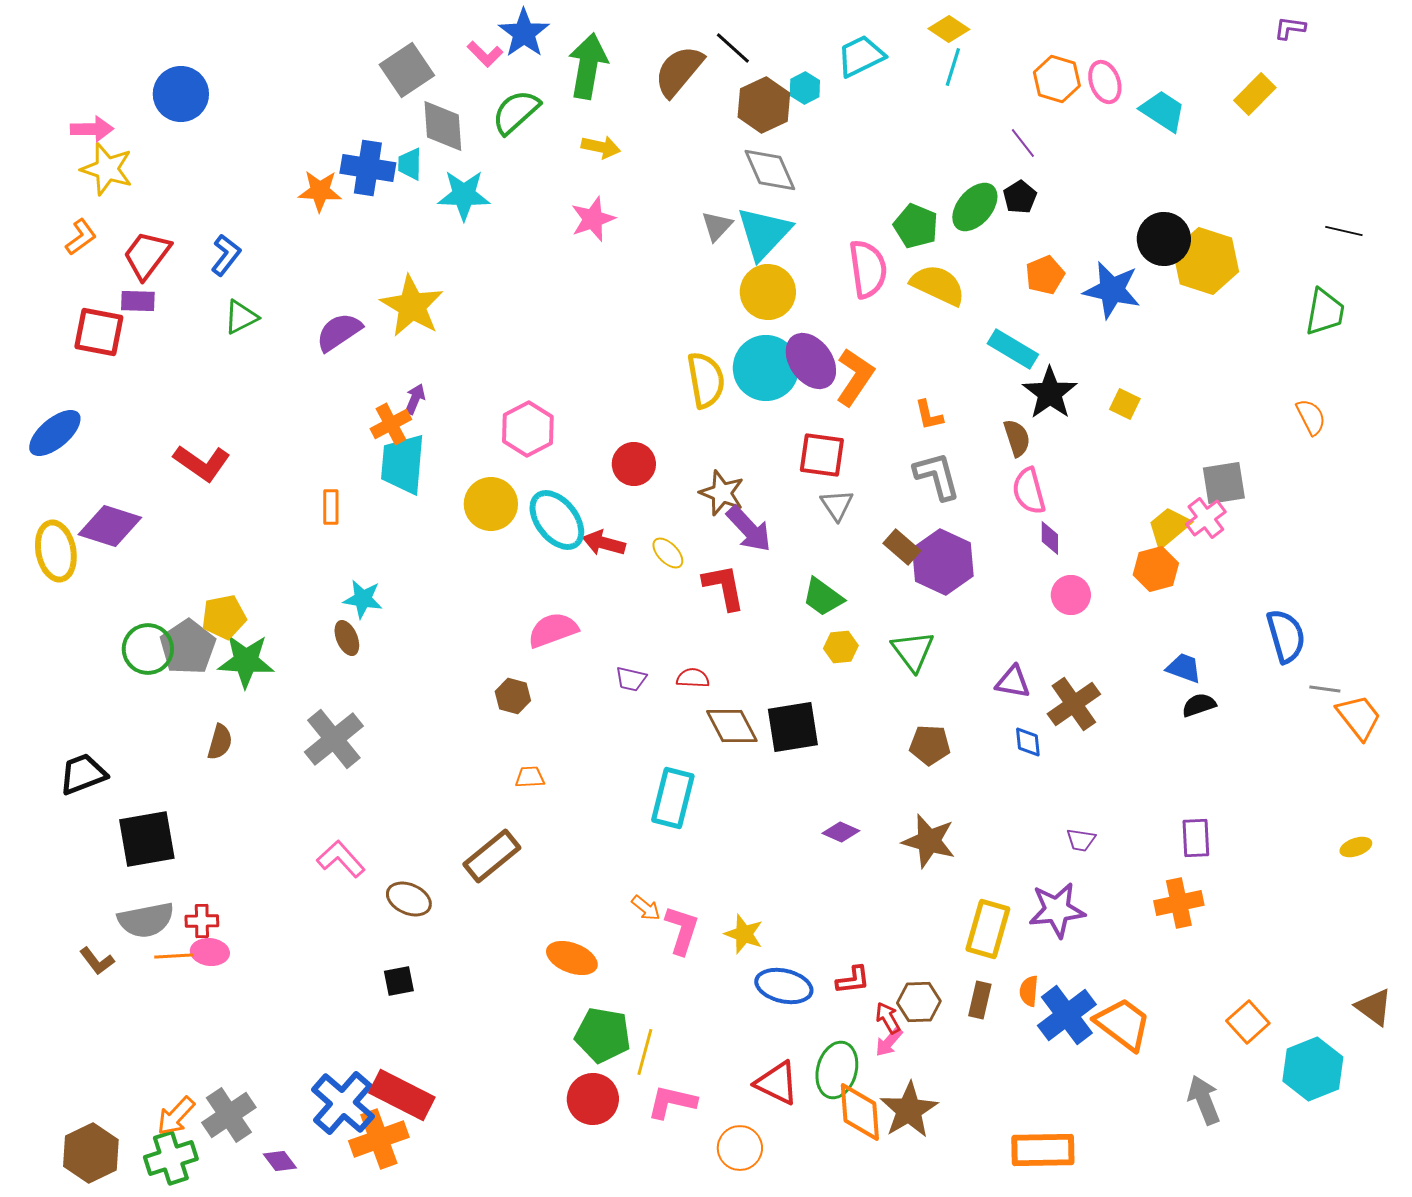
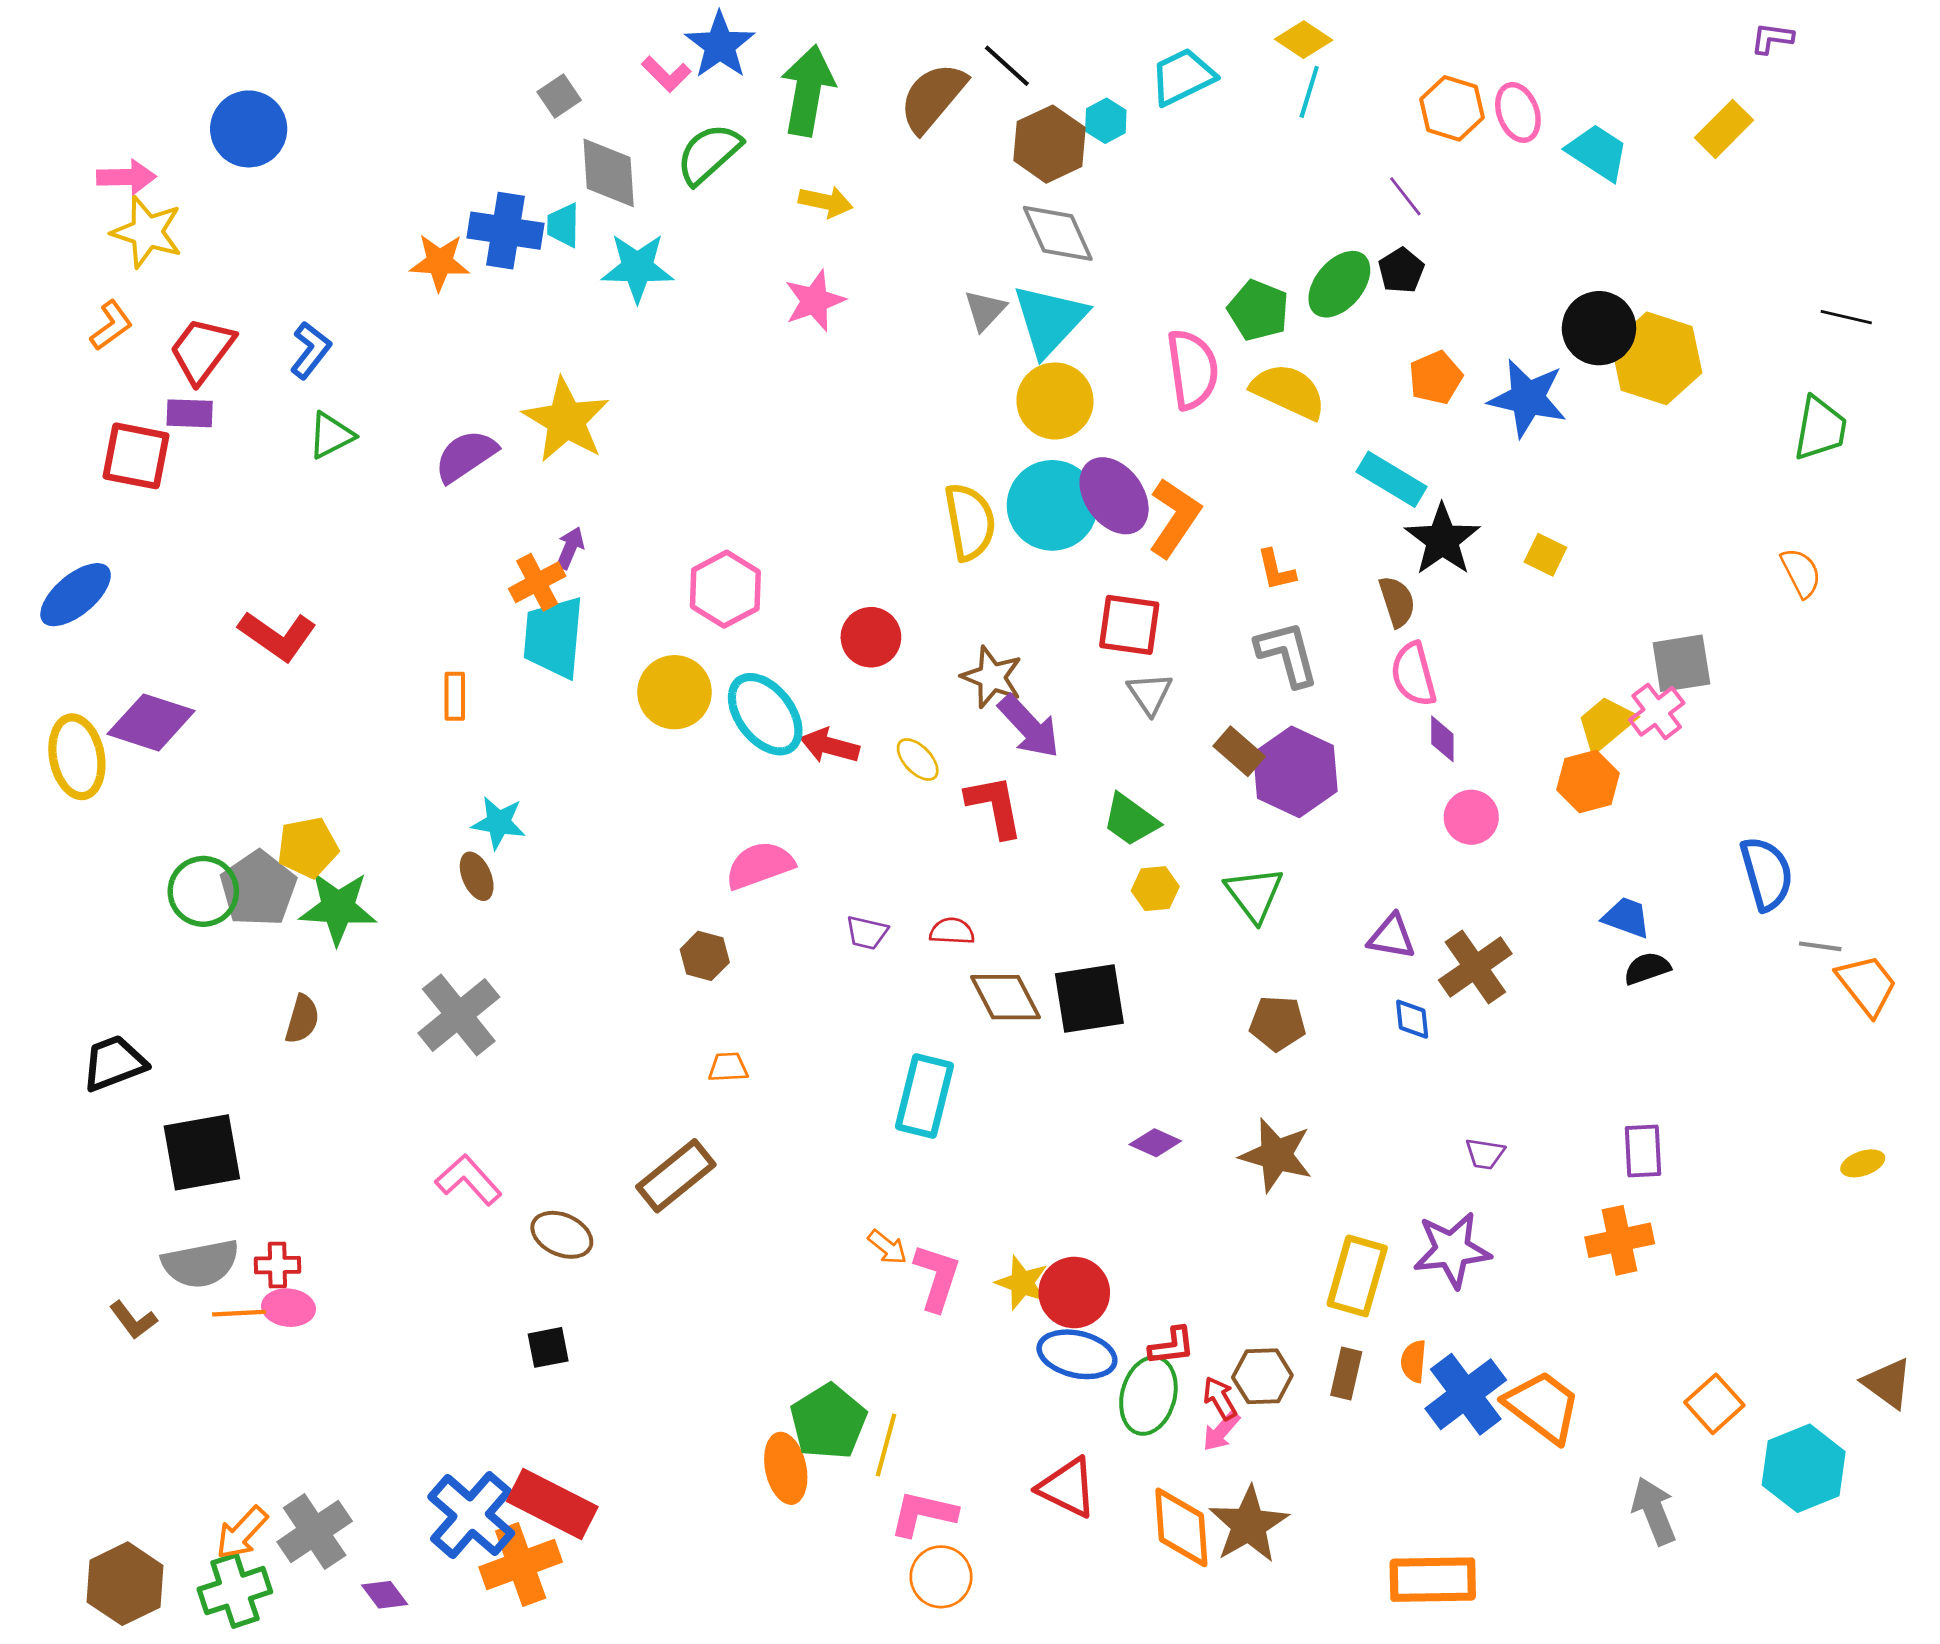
gray square: (407, 70) -> (559, 96), size x0.6
orange ellipse: (572, 958) -> (786, 1468), moved, turned 57
green pentagon: (603, 1035) -> (828, 1422), turned 30
green ellipse: (837, 1070) -> (1148, 1396), moved
red circle: (593, 1099) -> (1074, 1292), moved
orange circle: (740, 1148) -> (941, 1577), moved

